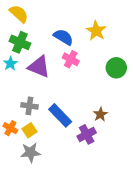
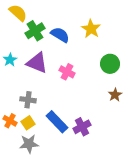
green cross: (20, 42) -> (35, 31), moved, turned 36
pink cross: (71, 59) -> (67, 72), moved
brown star: (100, 114) -> (115, 95), moved
blue rectangle: (60, 115) -> (57, 122), moved

